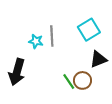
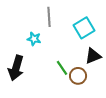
gray line: (52, 36) -> (49, 17), moved
green line: (69, 82) -> (62, 68), moved

